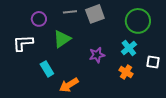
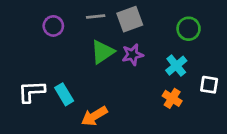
green circle: (138, 21) -> (189, 29), size x0.7
green triangle: (62, 39) -> (102, 52), moved
white L-shape: (23, 43) -> (31, 92), moved
purple star: (97, 55) -> (133, 55), moved

